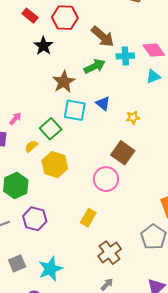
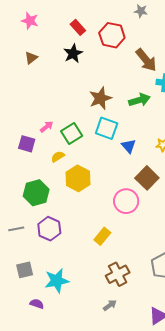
black star: (43, 46) -> (73, 53), moved
green arrow: (95, 66) -> (139, 100), moved
blue triangle: (103, 103) -> (129, 146), moved
green square: (51, 129) -> (72, 134), moved

